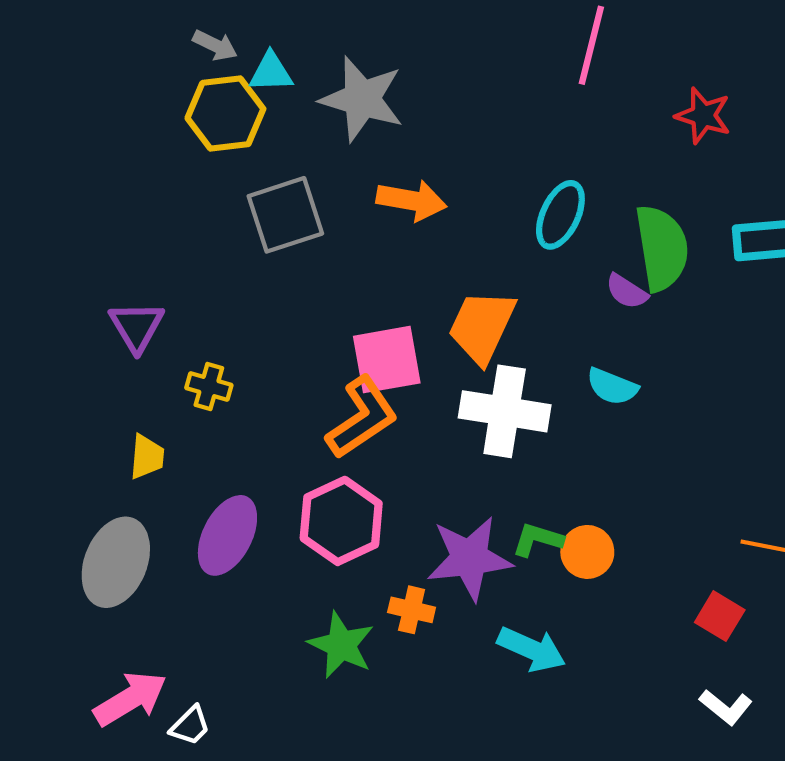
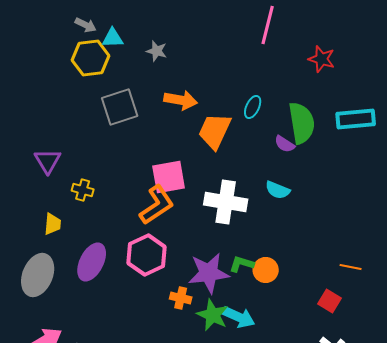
gray star: (362, 99) -> (157, 51), size x0.5
cyan ellipse: (560, 215) -> (253, 107), size x0.7
orange trapezoid: (482, 327) -> (215, 131), moved
green star: (341, 645) -> (213, 315), moved

